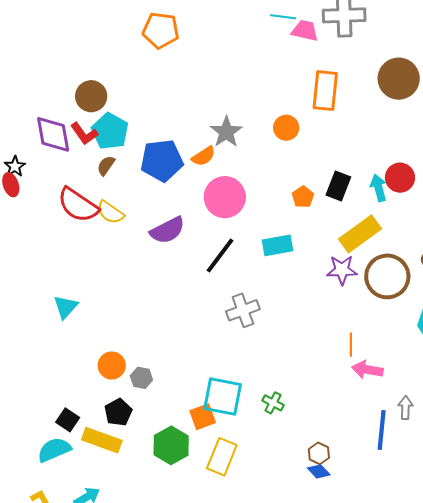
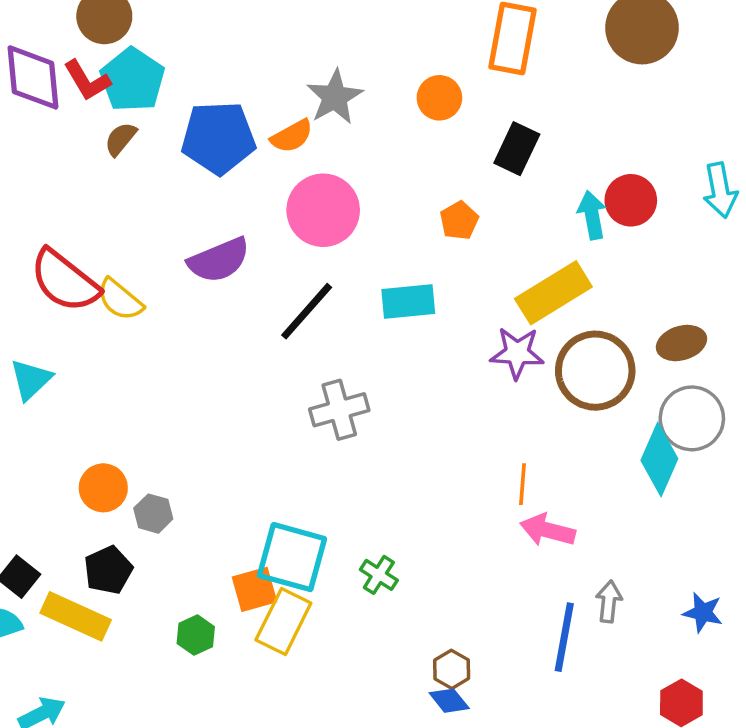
black rectangle: (338, 186) -> (517, 149), moved
red semicircle: (78, 205) -> (65, 281), moved
yellow semicircle: (110, 212) -> (120, 300), moved
green hexagon: (171, 445) -> (196, 635), size x0.6
yellow rectangle: (222, 457) -> (283, 622), moved

